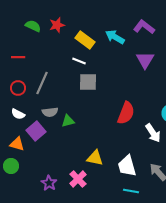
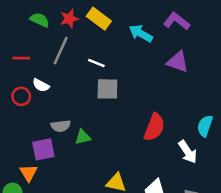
yellow rectangle: (85, 40) -> (99, 19), moved
purple triangle: (145, 60) -> (178, 62), turned -42
gray line: (42, 83) -> (61, 51), moved
white semicircle: (18, 114) -> (41, 85), moved
purple square: (36, 131) -> (43, 149), turned 30
orange triangle: (17, 144) -> (29, 173), moved, turned 42

